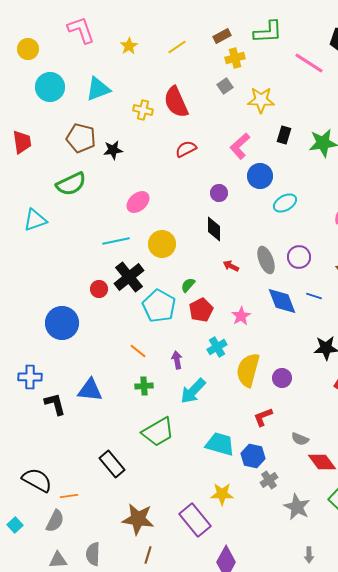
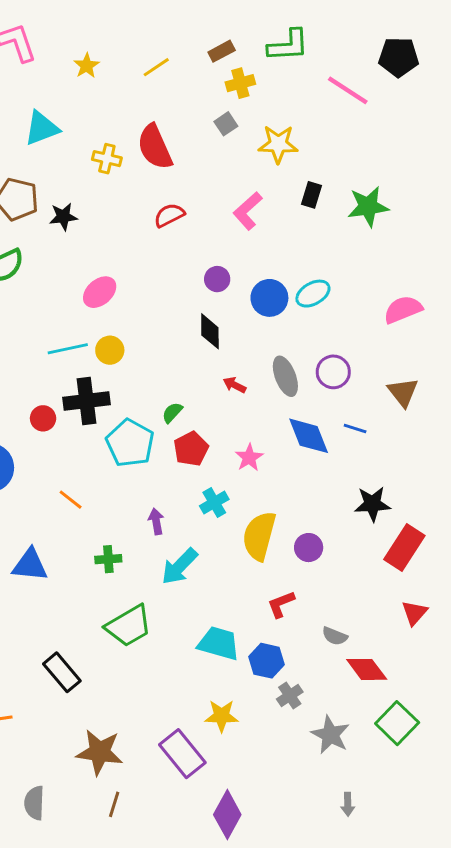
blue circle: (260, 176) -> (269, 298), moved
yellow circle: (162, 244) -> (110, 350), moved, size x0.7
black cross: (129, 277) -> (87, 401), turned 32
orange line: (138, 351) -> (71, 500), moved

